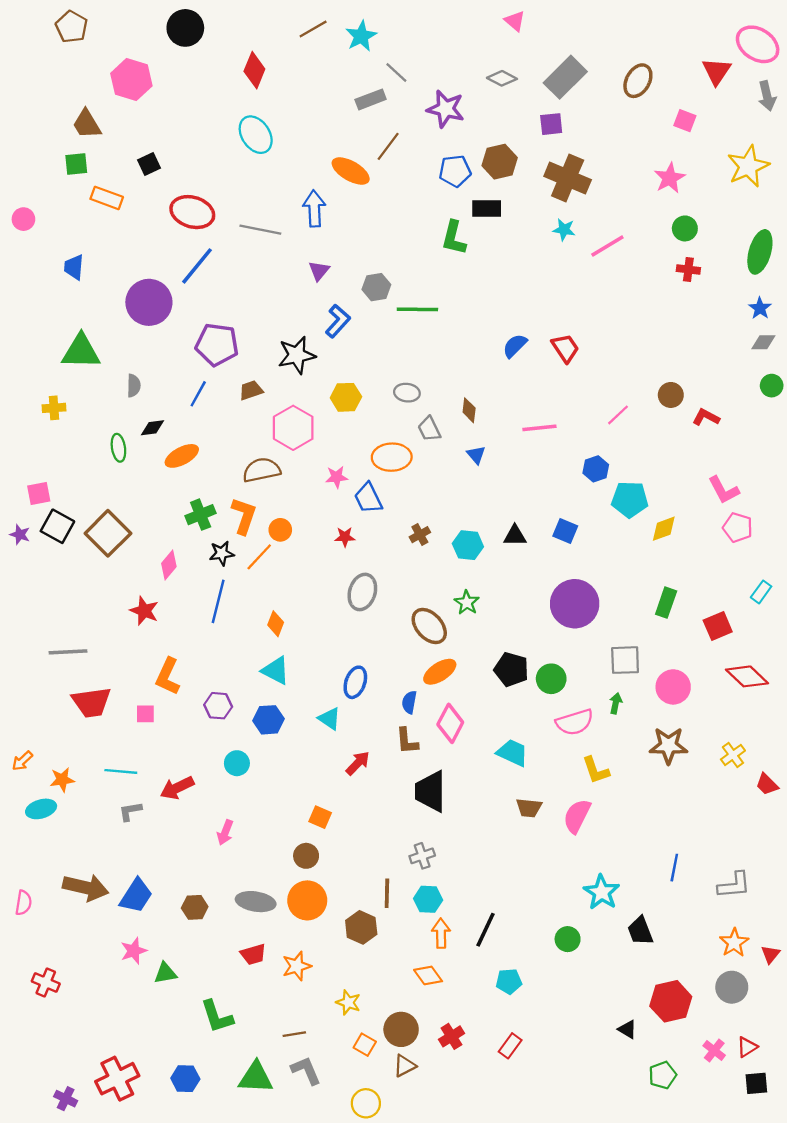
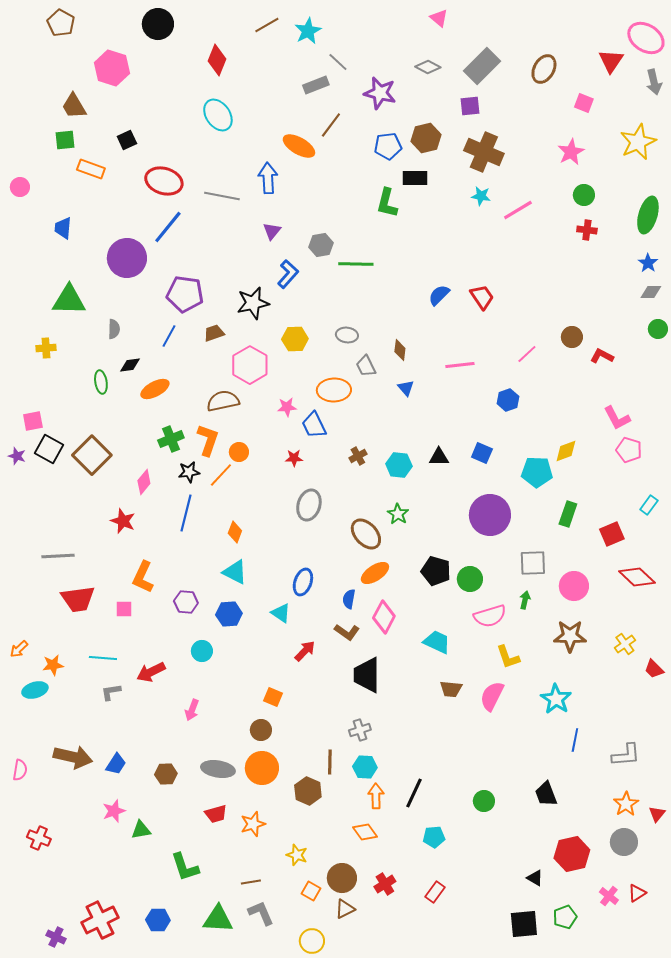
cyan pentagon: (630, 499) -> (537, 472), moved
brown L-shape: (407, 741) -> (347, 632), turned -50
cyan star: (602, 892) -> (556, 699), moved
blue trapezoid: (136, 896) -> (116, 764), size x0.7
black square: (756, 1083) -> (524, 924), moved, size x1.4

